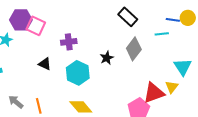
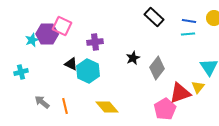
purple hexagon: (21, 20) -> (47, 34), moved
blue line: (173, 20) -> (189, 21), moved
gray diamond: (134, 49) -> (157, 68), moved
cyan hexagon: (78, 73) -> (88, 71), moved

